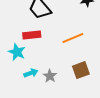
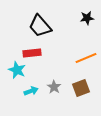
orange line: (73, 38) -> (86, 58), moved
gray star: (50, 76) -> (54, 87), moved

